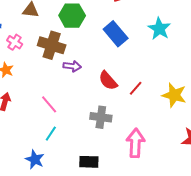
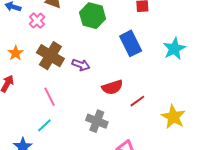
pink cross: (15, 42) -> (37, 21), moved
brown cross: (52, 45) -> (50, 56), moved
red semicircle: (108, 81) -> (112, 87), turned -80

